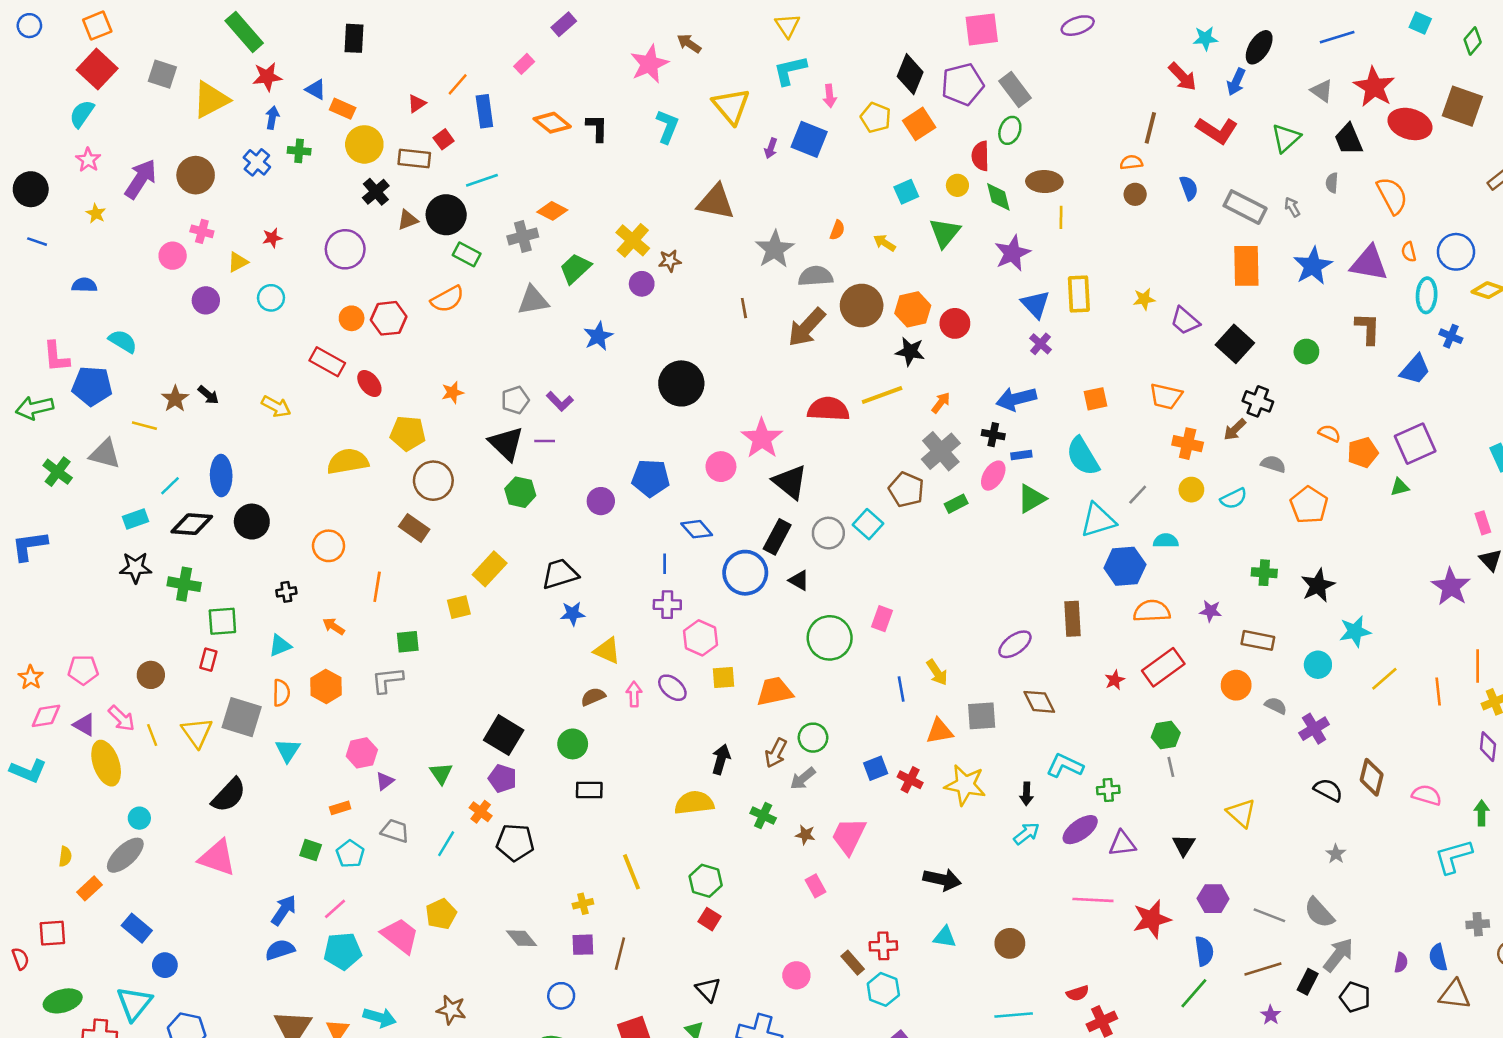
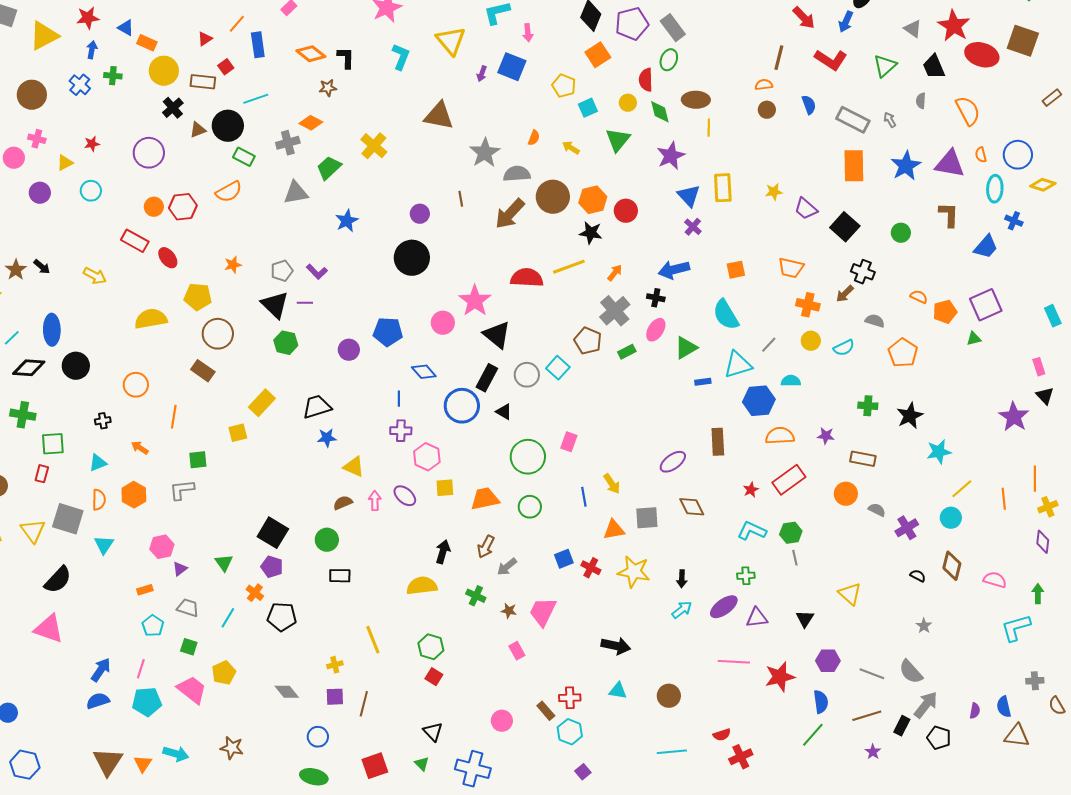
yellow pentagon: (876, 118) -> (564, 86), moved
brown star: (670, 261) -> (328, 88), moved
purple circle: (642, 284) -> (420, 214), moved
blue rectangle: (1021, 455) -> (703, 382), moved
cyan circle: (1318, 665) -> (951, 518), moved
green circle: (813, 738) -> (530, 507), moved
cyan L-shape: (1065, 766) -> (752, 531), moved
black semicircle: (1328, 790) -> (918, 576), size x0.7
green square: (311, 850) -> (189, 647), moved
pink line: (335, 909) -> (141, 669), turned -30

